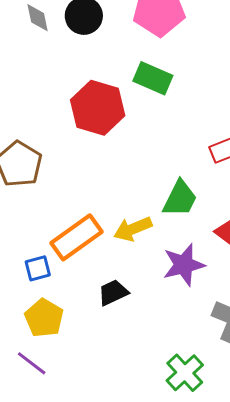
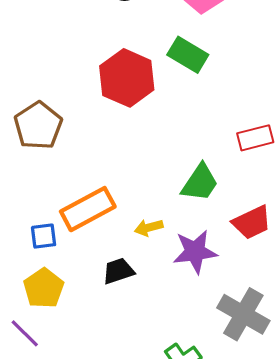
yellow arrow: (133, 229) -> (149, 228), moved, size x0.7

